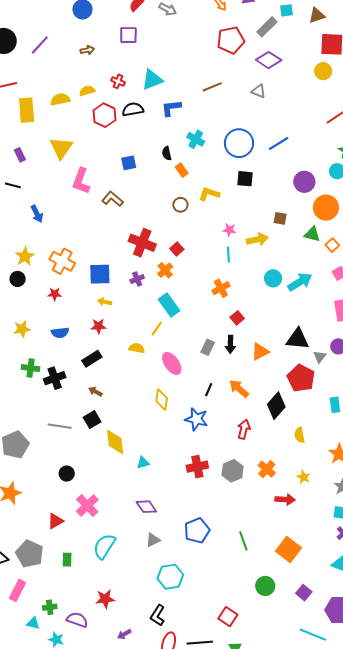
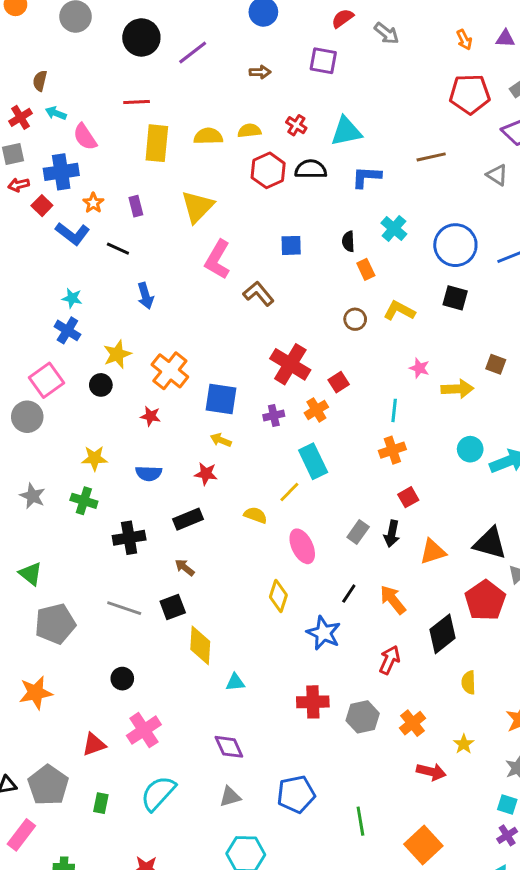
cyan line: (228, 254) -> (394, 410), moved
green cross: (31, 368) -> (84, 501), moved

